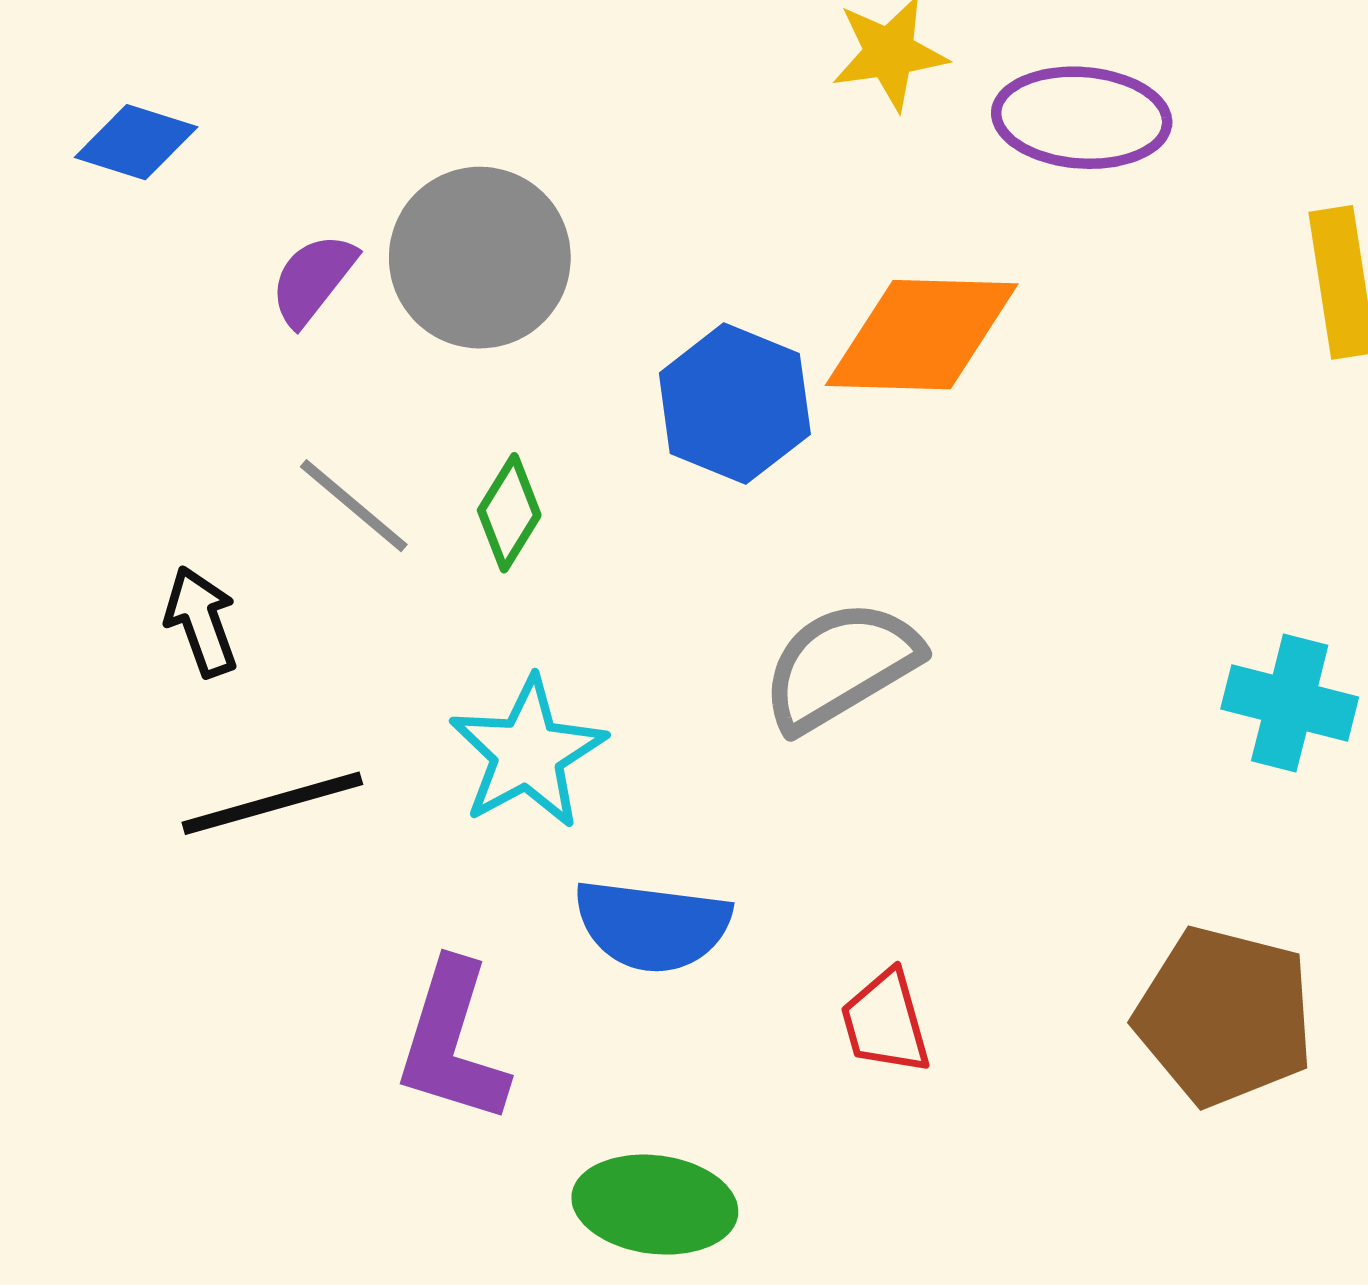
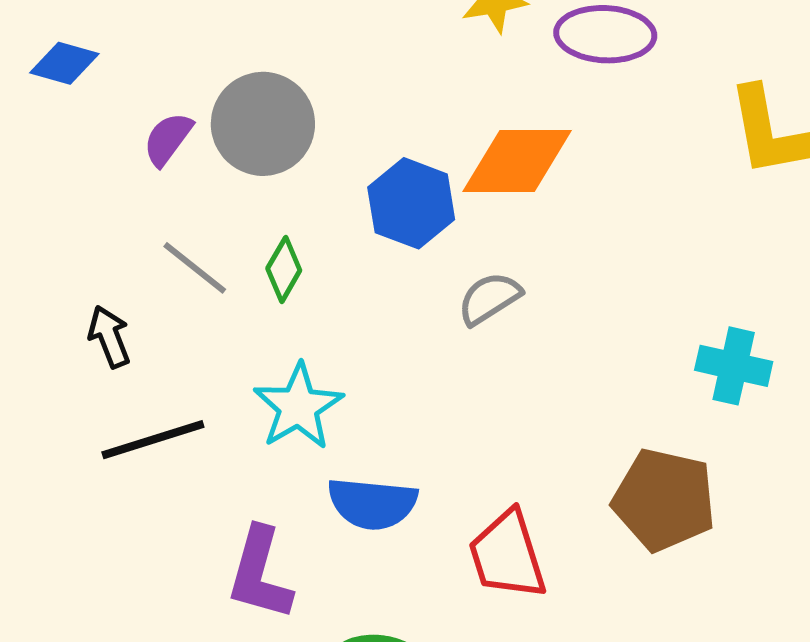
gray semicircle: (841, 666) -> (489, 298), moved, size x0.7
brown pentagon: (1224, 1016) -> (664, 500), moved
red trapezoid: (885, 1022) -> (507, 555), size x1.5

